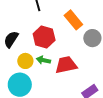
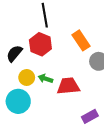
red hexagon: (44, 37) -> (40, 44), moved

